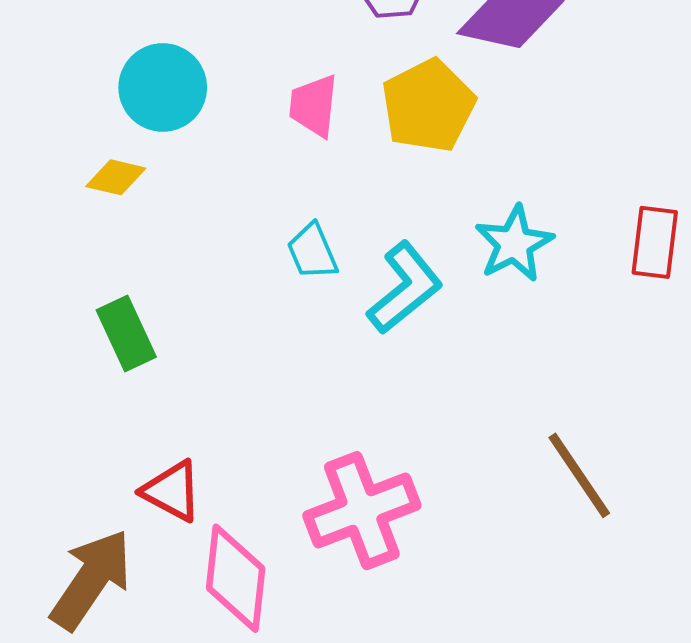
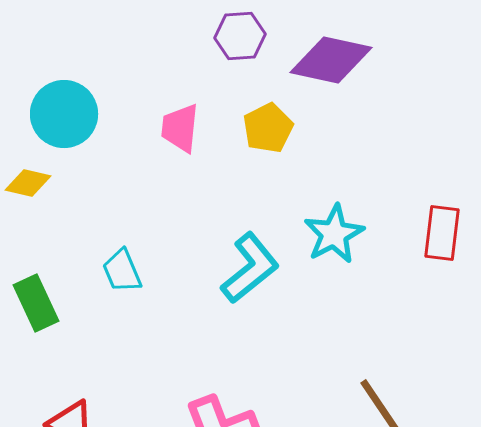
yellow pentagon: (428, 106) -> (268, 128), size x0.7
cyan trapezoid: (312, 252) -> (122, 271), moved

